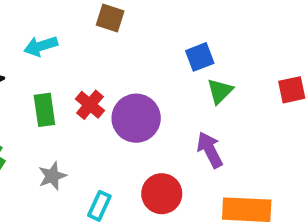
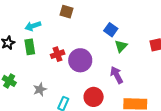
blue square: (200, 57) -> (111, 30), turned -32
red cross: (90, 105) -> (58, 54), turned 32
green rectangle: (44, 110) -> (30, 47), moved

